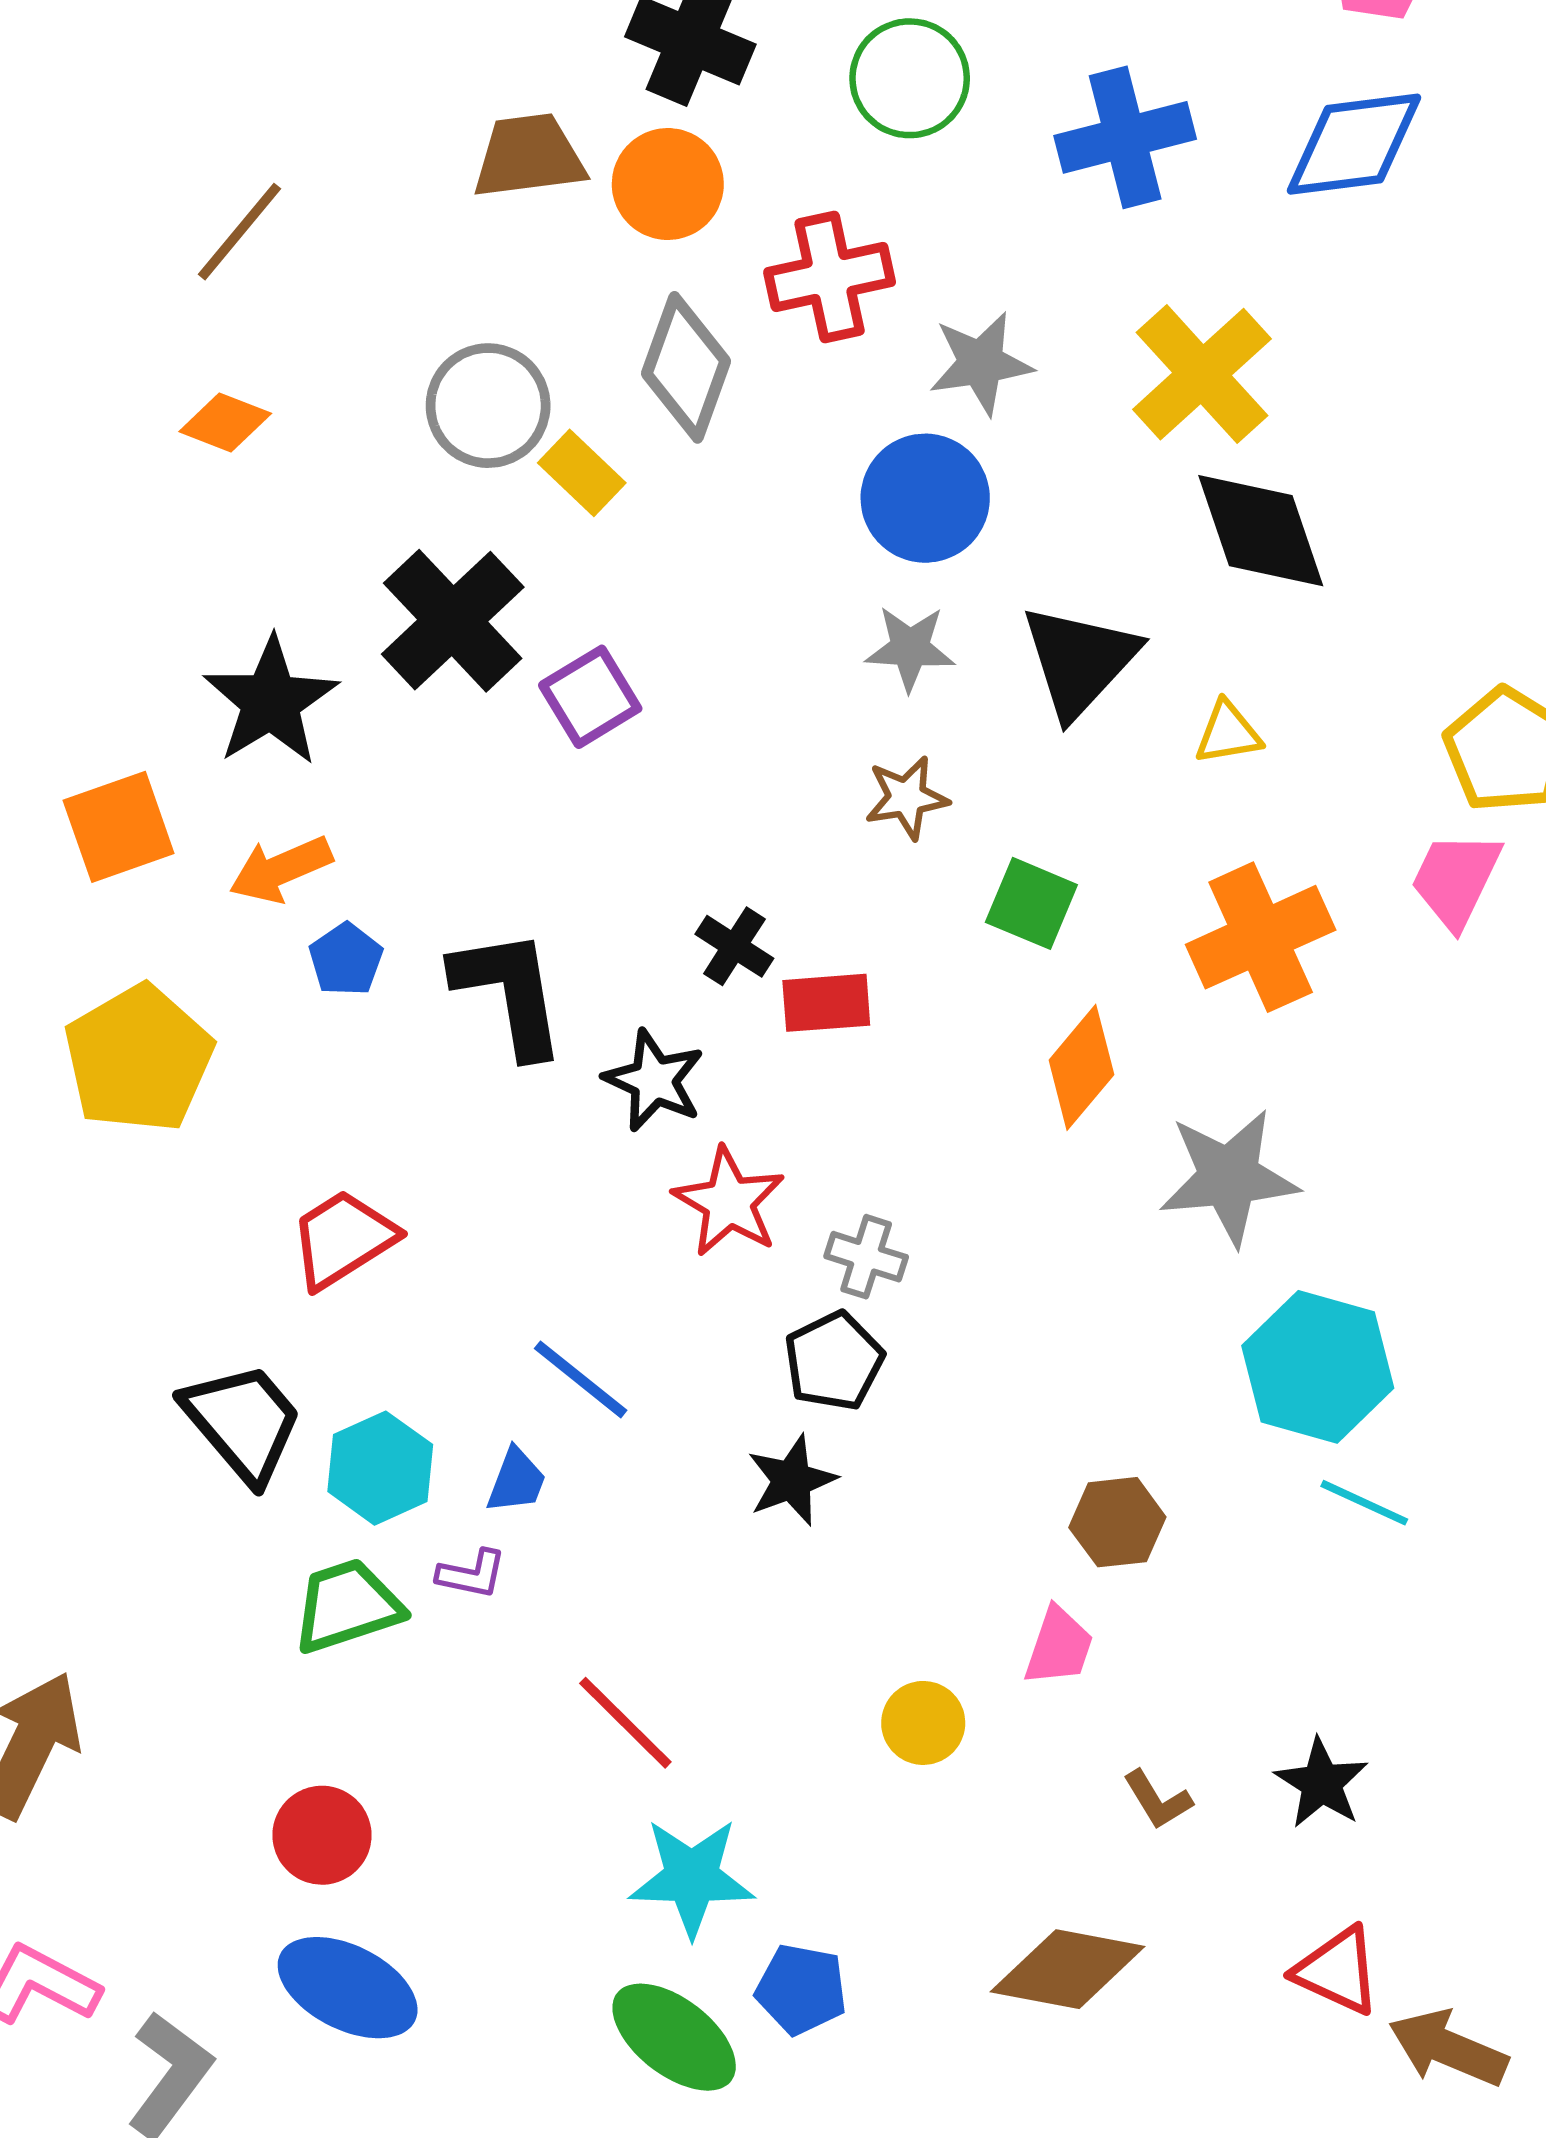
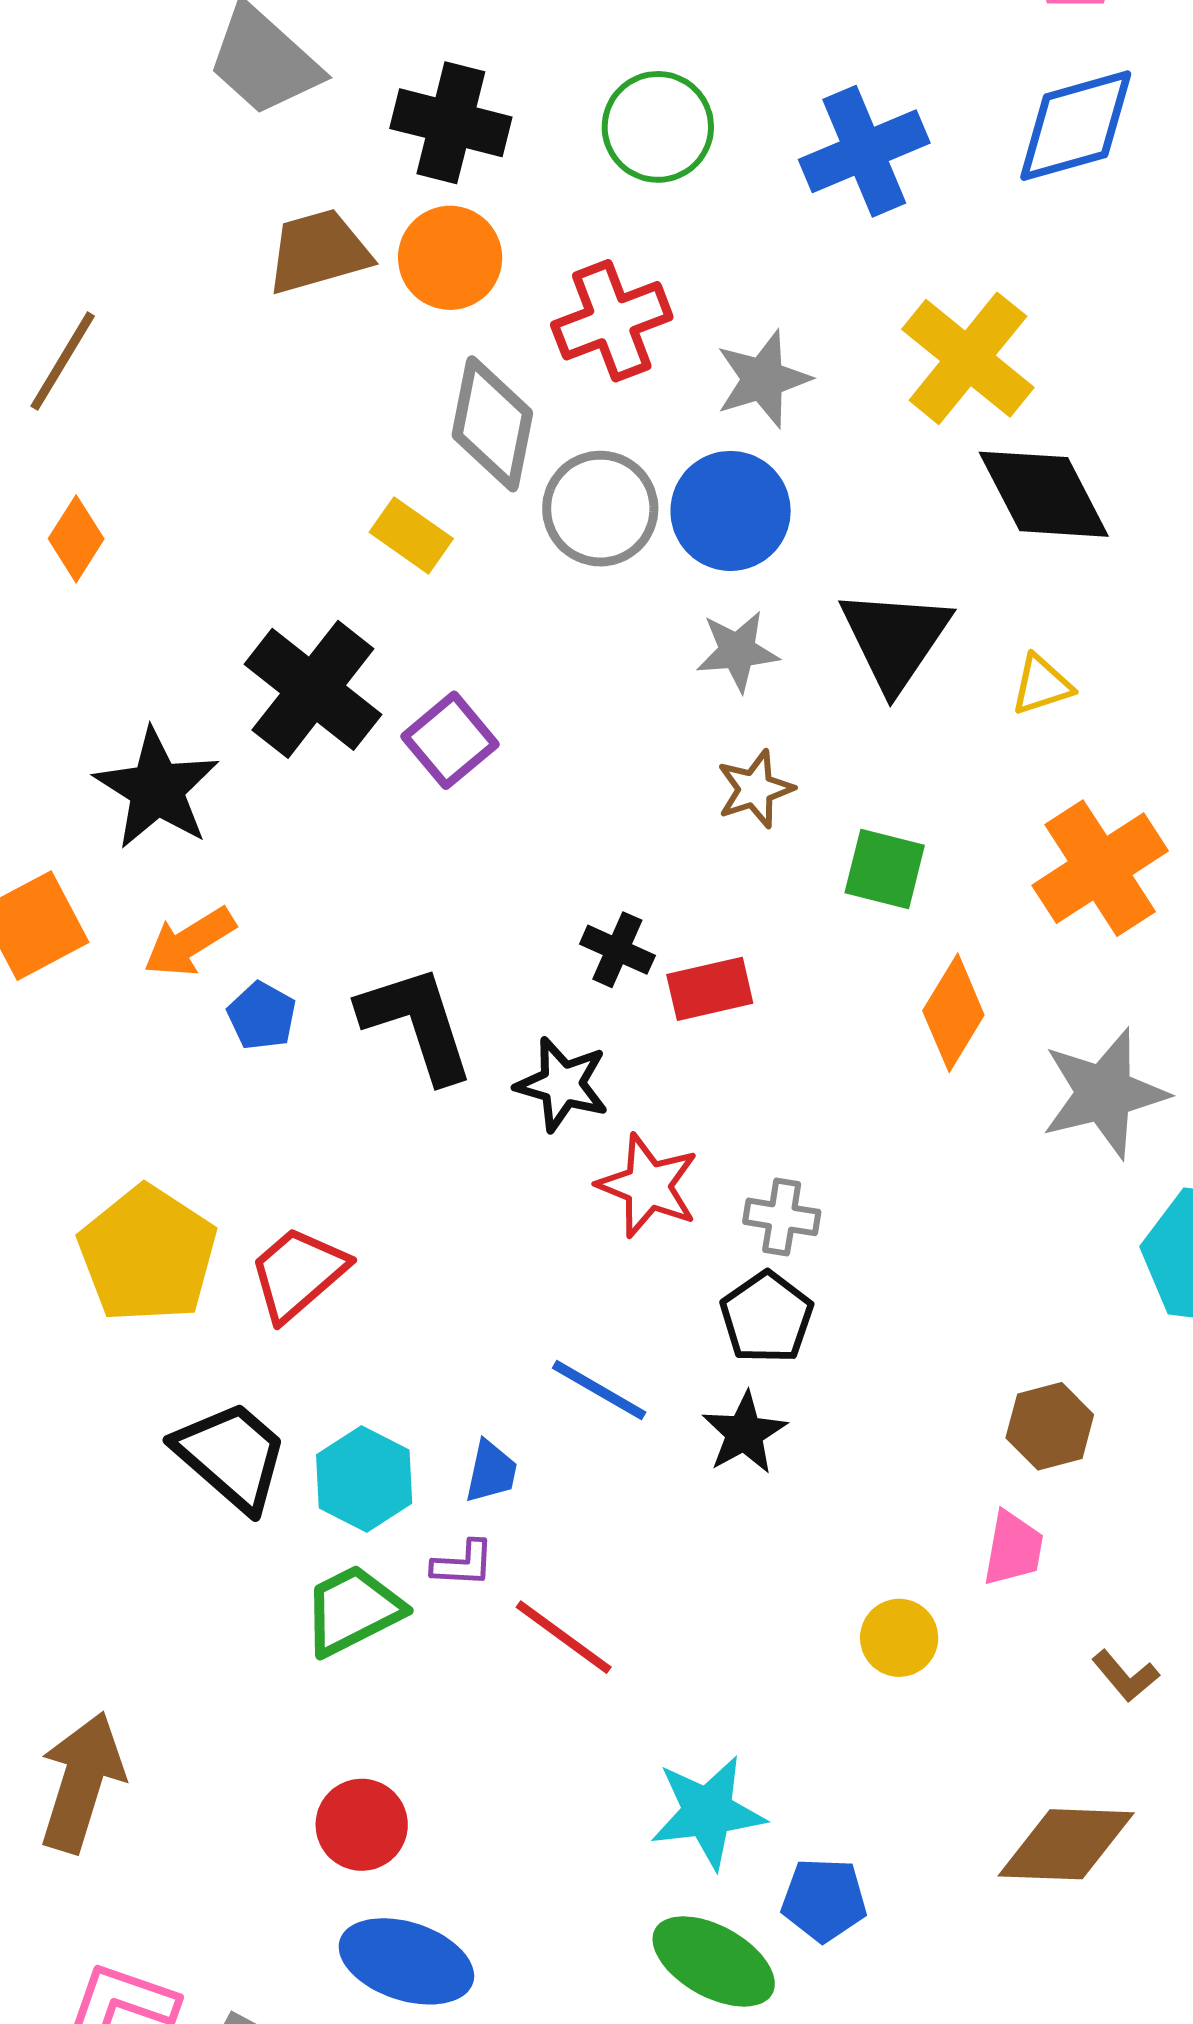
gray circle: (488, 406) -> (600, 509), moved
orange diamond: (225, 423) -> (76, 539), turned -70
yellow pentagon: (139, 1059) -> (148, 1254), moved
blue line: (581, 1379) -> (599, 1390), moved
red line: (625, 1723) -> (564, 1637), moved

